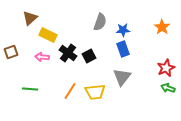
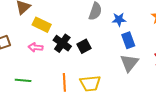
blue rectangle: (123, 49) -> (128, 40), moved
gray triangle: (122, 77) -> (129, 63), moved
orange line: (70, 91) -> (64, 82), turned -36

